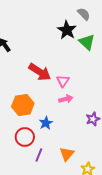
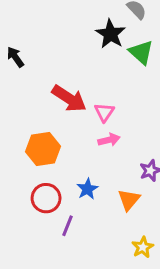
blue star: (46, 123) -> (87, 189), moved
orange triangle: (67, 154) -> (129, 200), moved

